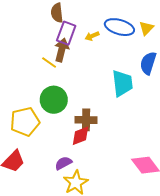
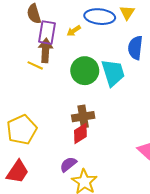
green circle: (54, 100) -> (85, 71), moved

